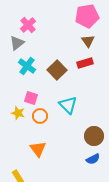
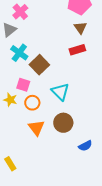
brown square: (57, 70) -> (39, 65), moved
brown circle: (94, 136) -> (63, 123), moved
orange triangle: (38, 149) -> (36, 128), moved

